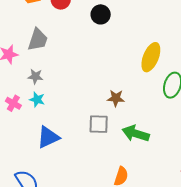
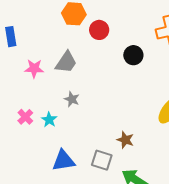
gray star: (35, 76) -> (72, 99), moved
blue triangle: (48, 137) -> (63, 161), moved

